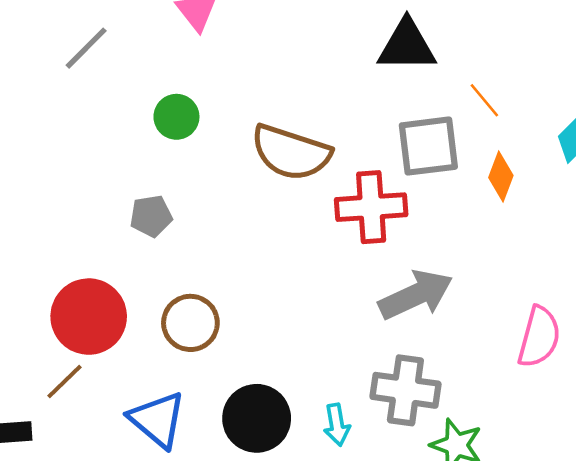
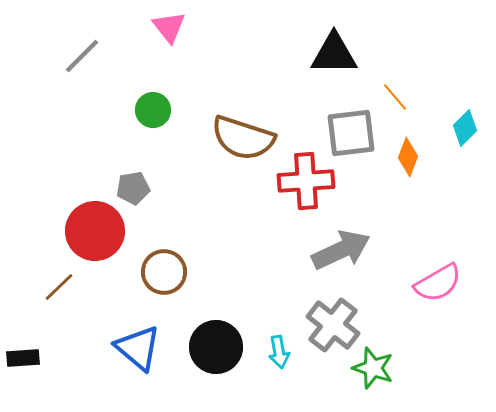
red circle: (89, 317) -> (95, 231), moved
pink semicircle: (539, 337) -> (438, 283), turned 45
brown line: (64, 381) -> (59, 287), moved
gray cross: (405, 390) -> (333, 325), turned 30

